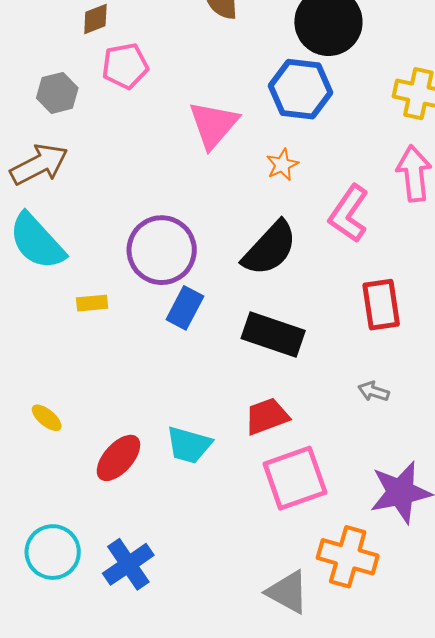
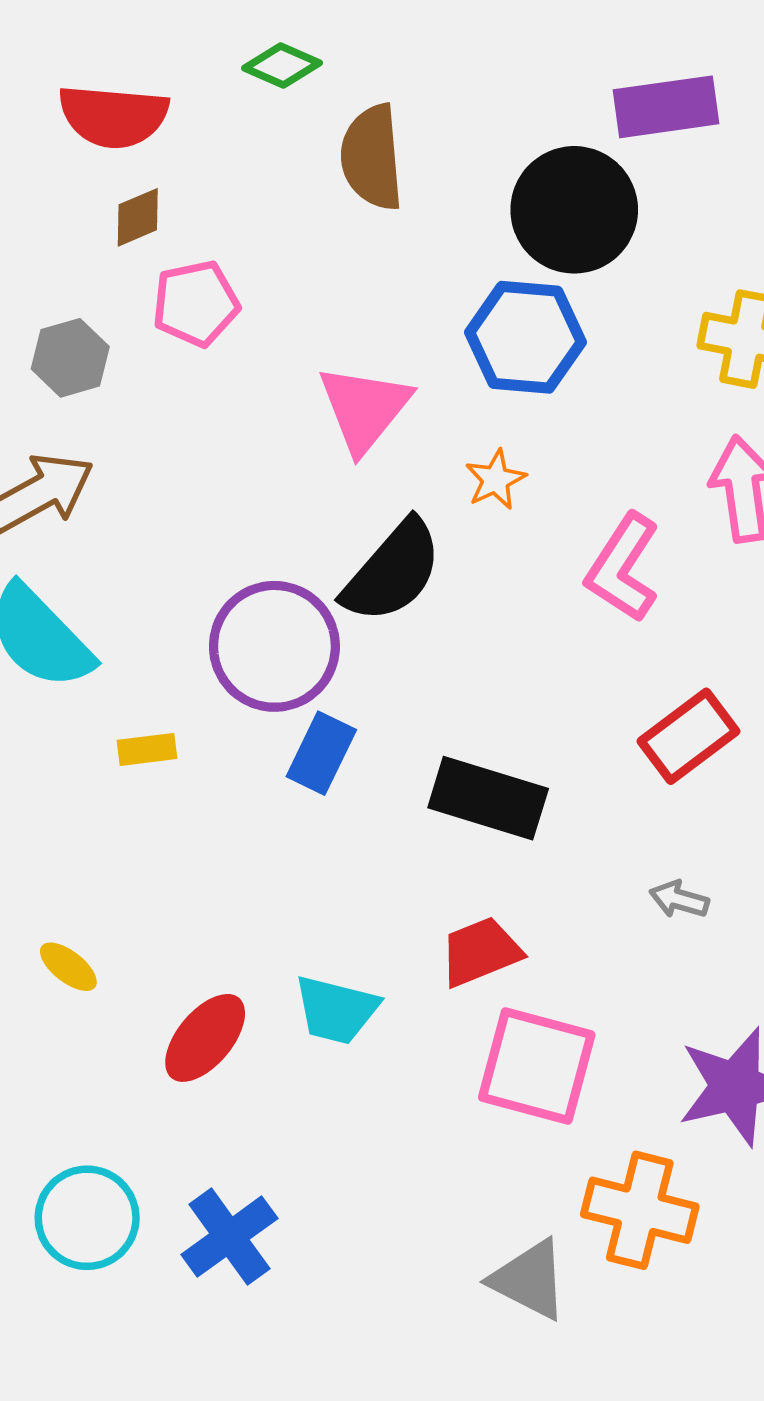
black semicircle: (270, 248) -> (392, 571), moved
red rectangle: (381, 305) -> (688, 736), turned 63
pink square: (295, 478) -> (537, 1066), turned 36

